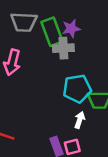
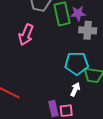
gray cross: (63, 48) -> (88, 30), moved

